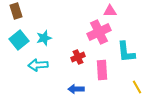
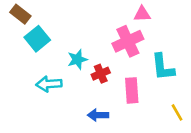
brown rectangle: (16, 11) -> (20, 14), turned -35
cyan star: (44, 38) -> (77, 59), moved
cyan square: (19, 40) -> (37, 39), moved

